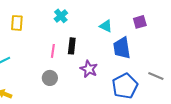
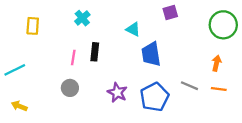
purple square: (140, 22) -> (170, 12), moved
purple star: (89, 69) -> (117, 92), moved

